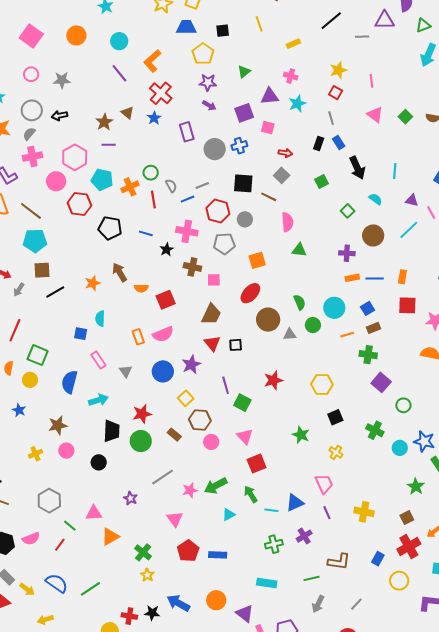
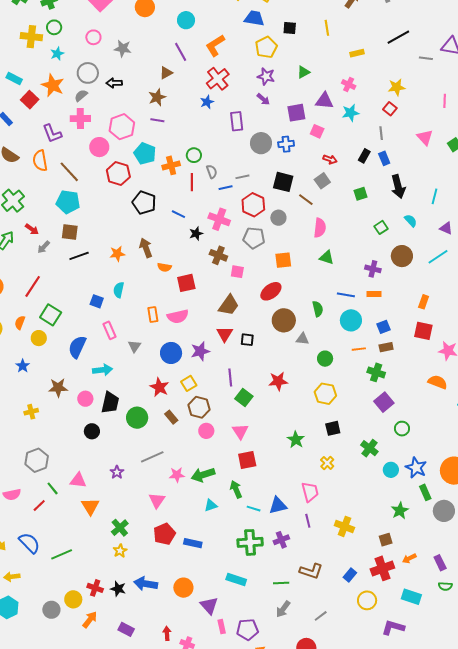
pink line: (372, 81) -> (445, 101), moved
brown triangle: (127, 113) -> (166, 73), moved, turned 40
blue line: (375, 279) -> (346, 295), moved
green circle: (313, 325) -> (325, 359), moved
red star: (142, 414) -> (159, 387), moved, turned 30
pink circle: (66, 451) -> (85, 399), moved
orange triangle: (110, 537) -> (90, 506), turned -42
green cross: (274, 544) -> (250, 542), size x1.4
blue arrow: (178, 603) -> (146, 584), turned -30

